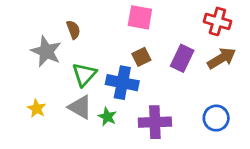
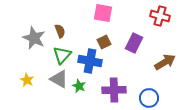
brown semicircle: (73, 30) -> (60, 31), moved
brown arrow: (222, 58) -> (165, 62), moved
blue circle: (216, 118) -> (149, 98), moved

